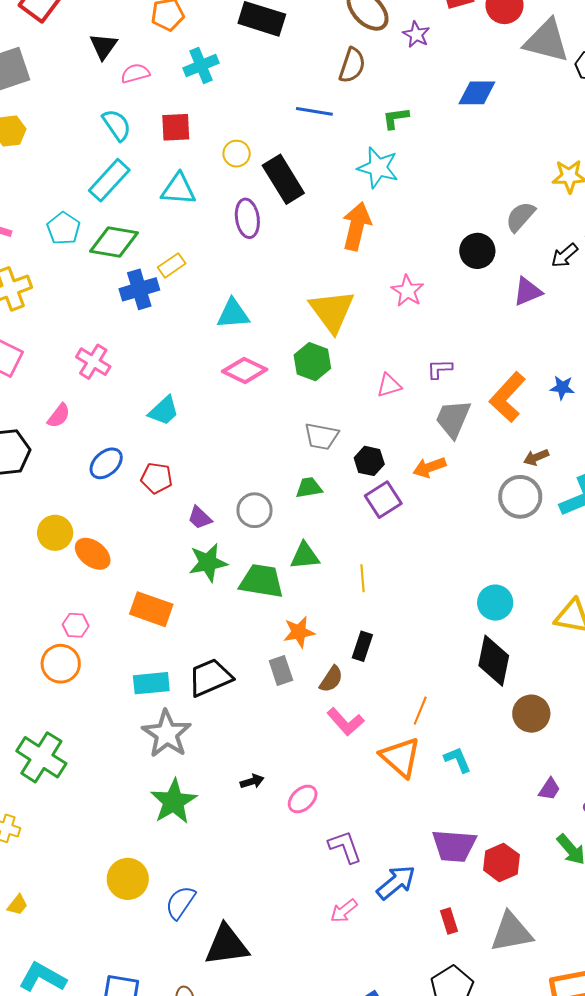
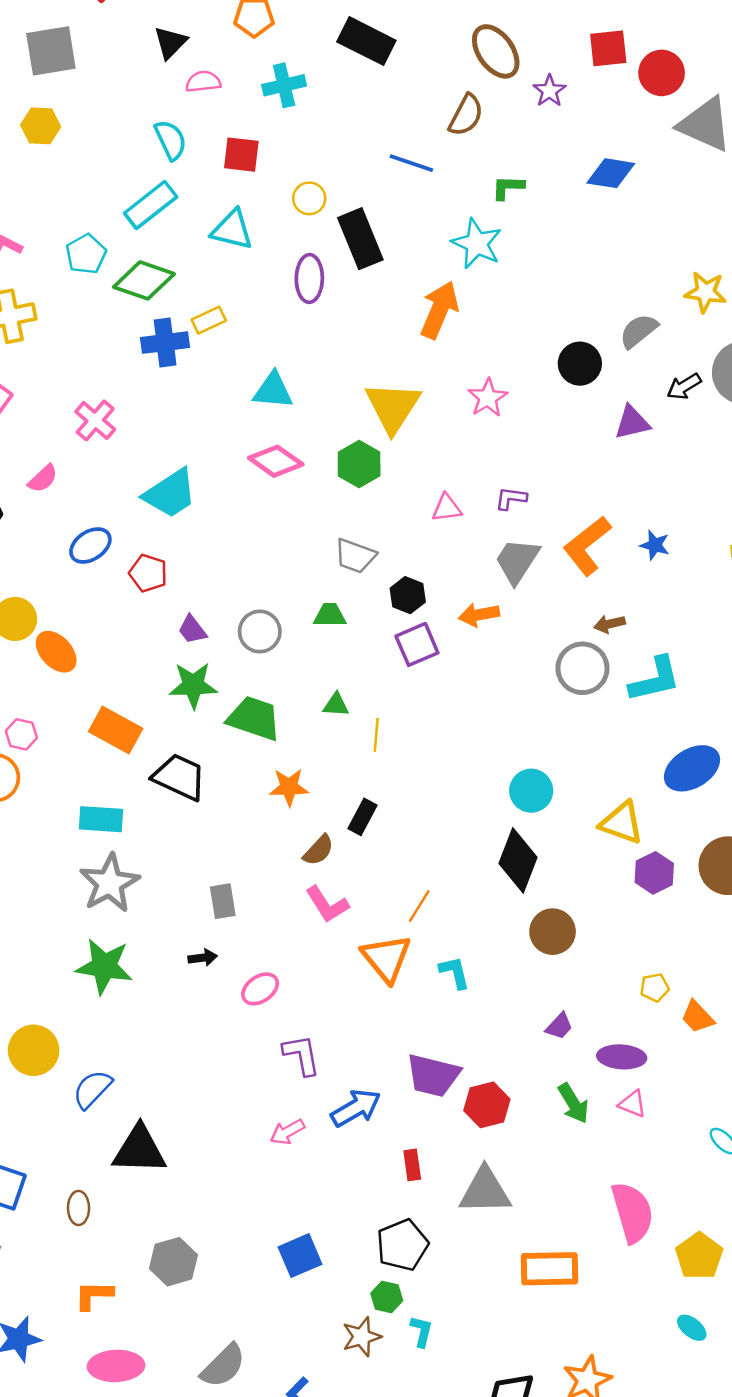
cyan trapezoid: (164, 411) -> (170, 494), size x1.4
green triangle: (305, 556) -> (336, 705), moved, size x0.7
gray rectangle: (281, 671) -> (223, 901), moved
black trapezoid: (210, 678) -> (179, 777), moved, turned 39
green star: (174, 802) -> (104, 966), turned 30

